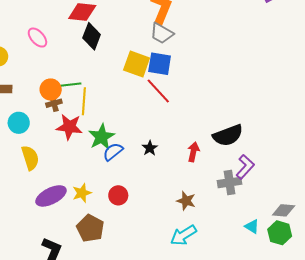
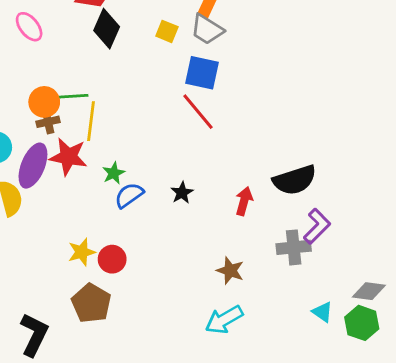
yellow square: (137, 64) -> (167, 31), moved, size x0.6
green star: (101, 137) -> (114, 173), size x0.6
red circle: (118, 195) -> (112, 259), moved
purple ellipse: (51, 196) -> (33, 166), moved, turned -44

